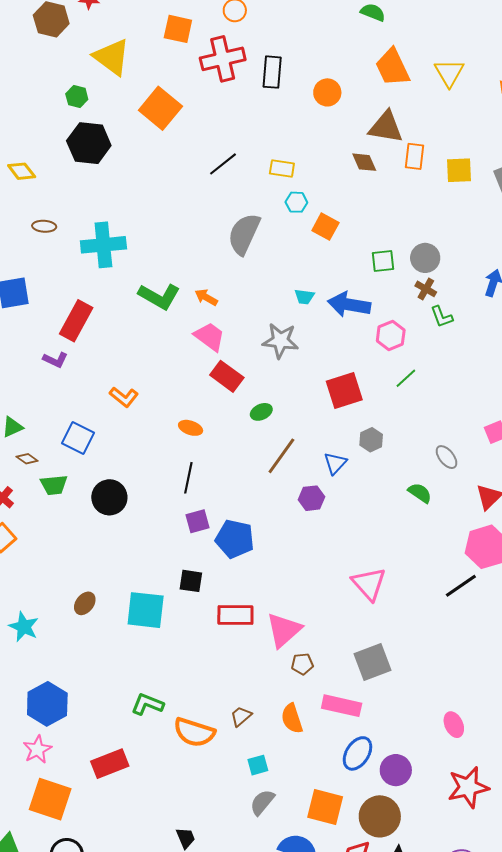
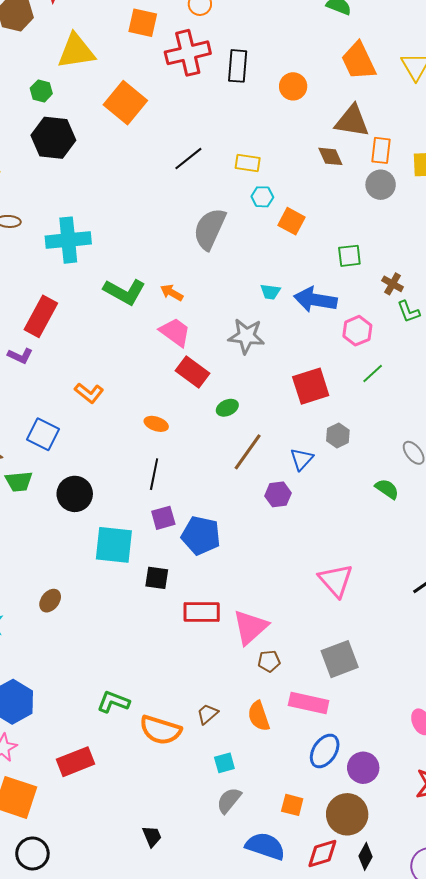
yellow triangle: (112, 57) -> (76, 51), turned -45
gray circle: (425, 258) -> (381, 185), moved
cyan square: (146, 610) -> (114, 545), moved
orange square: (325, 807) -> (292, 805), size x0.6

